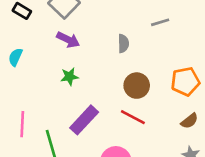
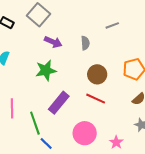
purple arrow: (68, 40) -> (53, 42), moved
green star: (69, 77) -> (46, 70), size x1.5

